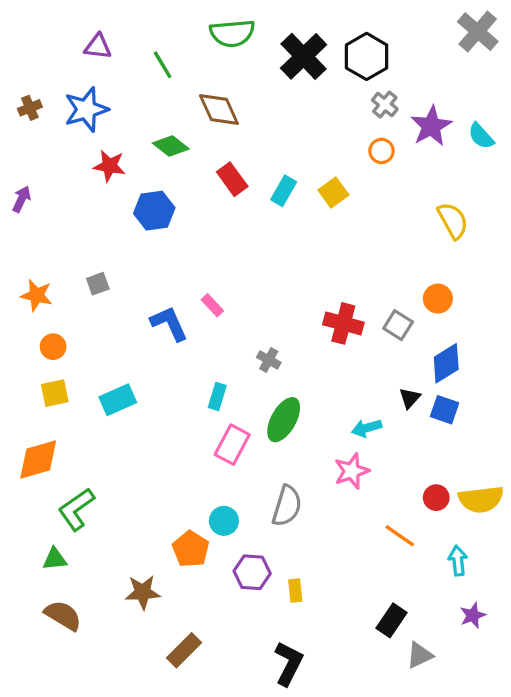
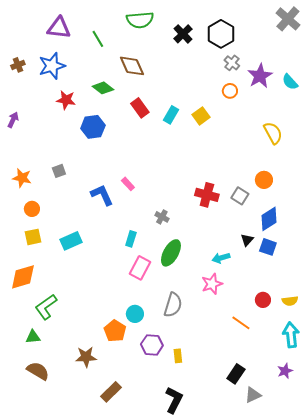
purple triangle: (98, 46) -> (59, 28), size x1.4
black cross: (304, 56) -> (183, 34), size x0.7
yellow semicircle: (481, 499) -> (290, 301), size x0.6
cyan arrow: (458, 561) -> (291, 335), moved, size x1.4

